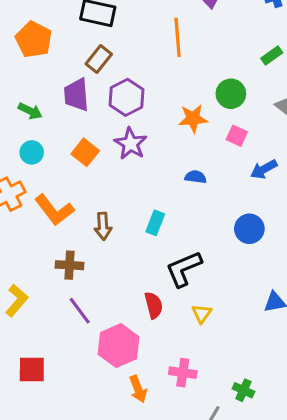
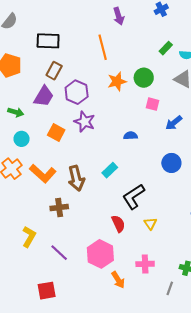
purple trapezoid: (76, 95) -> (44, 96), turned -135
orange star: (193, 119) -> (117, 81), moved
cyan rectangle: (155, 223) -> (110, 170), turned 35
brown arrow: (103, 226) -> (76, 178), size x1.4
purple line: (80, 311) -> (59, 253), moved
red square: (32, 369) -> (47, 291), moved

